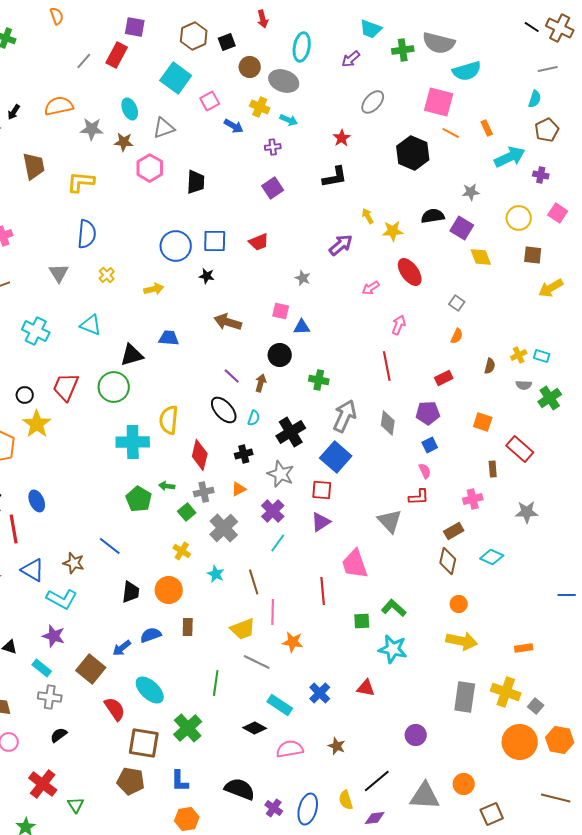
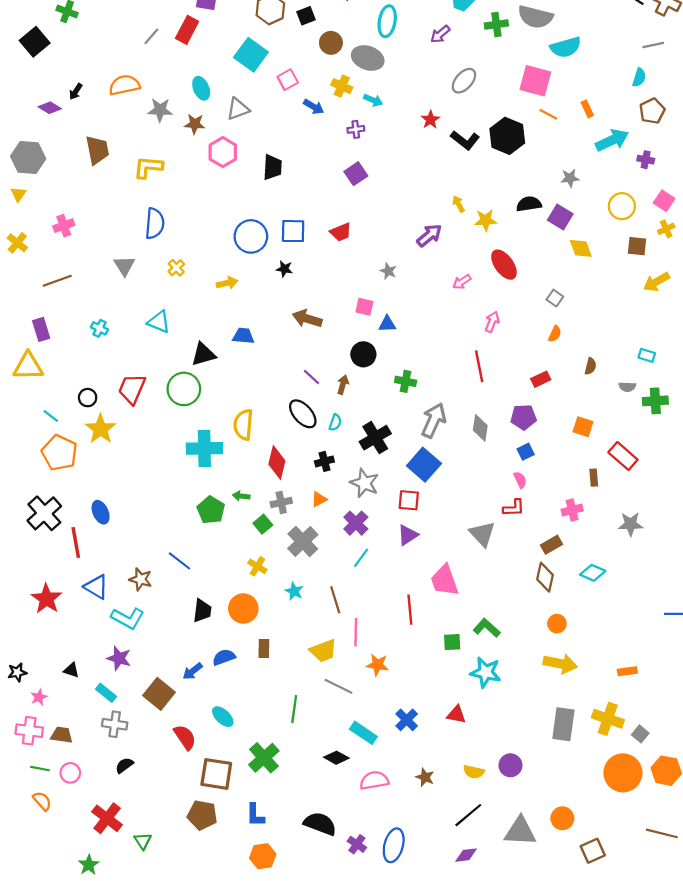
black L-shape: (335, 177) -> (465, 140), moved, turned 48
cyan cross: (36, 331) -> (99, 328), size x0.6
yellow cross: (519, 355) -> (666, 229), moved
green cross: (550, 398) -> (655, 401), turned 30
cyan ellipse: (150, 690) -> (223, 717), size x0.7
yellow semicircle: (346, 800) -> (474, 772), moved, turned -60

